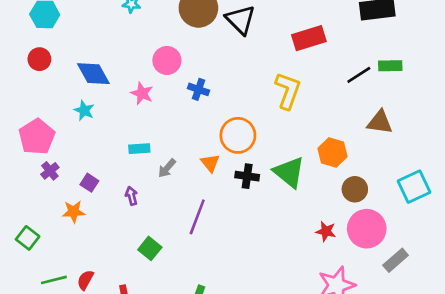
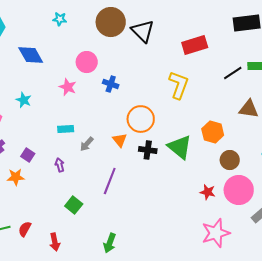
blue diamond: (93, 74) -> (31, 55), moved

